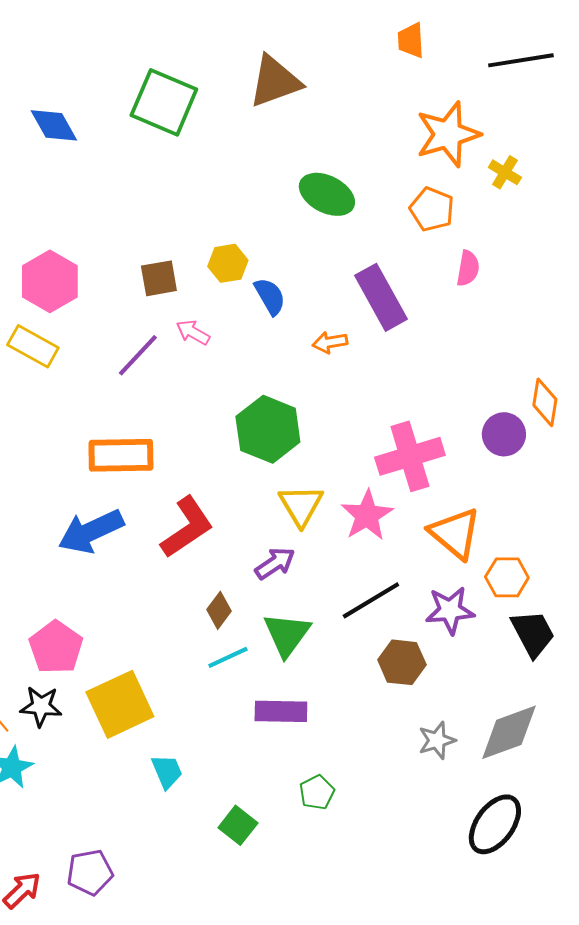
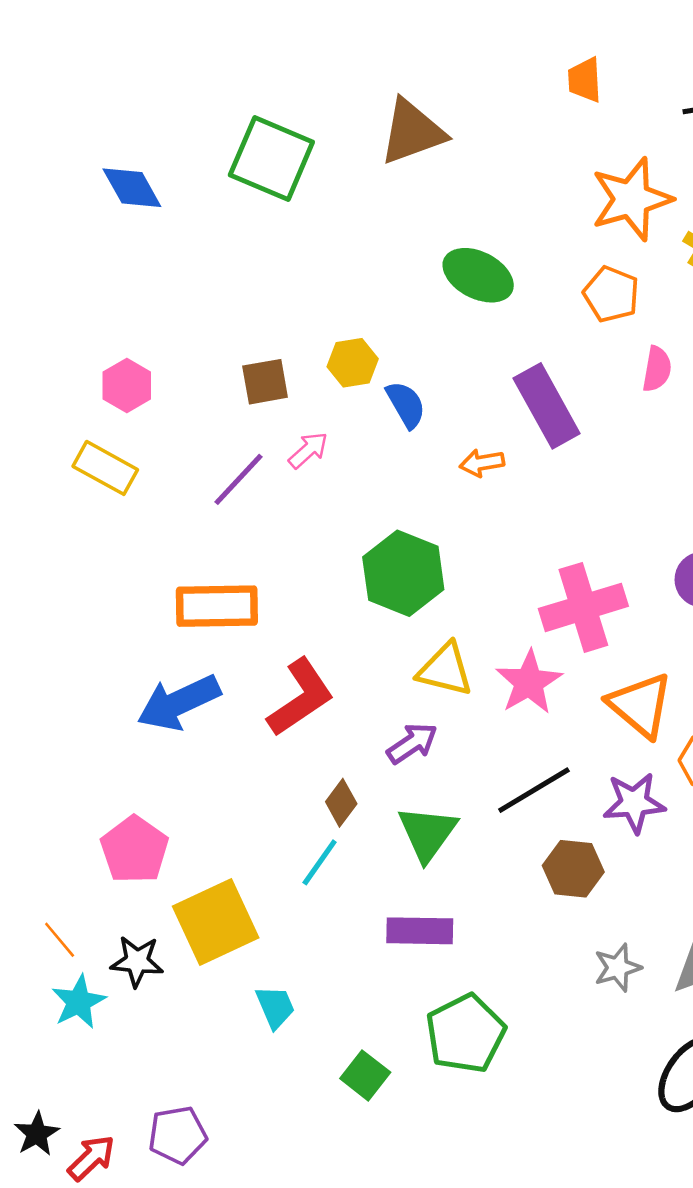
pink hexagon: (50, 281) -> (127, 386), size x0.7
pink arrow: (193, 332) -> (308, 450), turned 108
yellow triangle: (301, 505) -> (445, 670), turned -45
cyan line: (228, 657) -> (320, 862), moved, turned -30
black star: (41, 706) -> (137, 961), moved
green pentagon: (317, 792) -> (465, 1034), size x1.8

